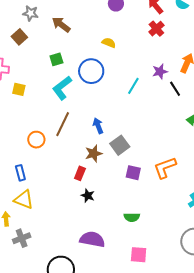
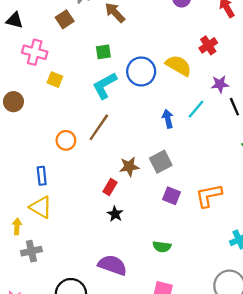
red cross: (156, 29) -> (208, 45), moved
yellow semicircle: (109, 43) -> (179, 66), moved, size x1.6
cyan line: (133, 86) -> (196, 109), moved
blue arrow: (98, 126) -> (168, 119), moved

